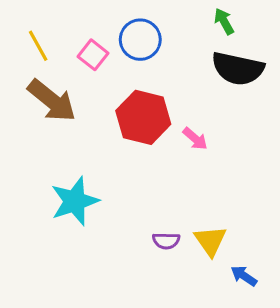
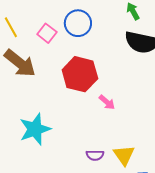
pink arrow: (195, 139) -> (107, 102), moved

